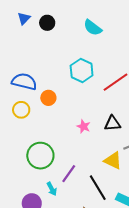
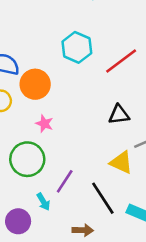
orange circle: (48, 98) -> (35, 84), size x1.5
pink star: (84, 126) -> (44, 124), moved

